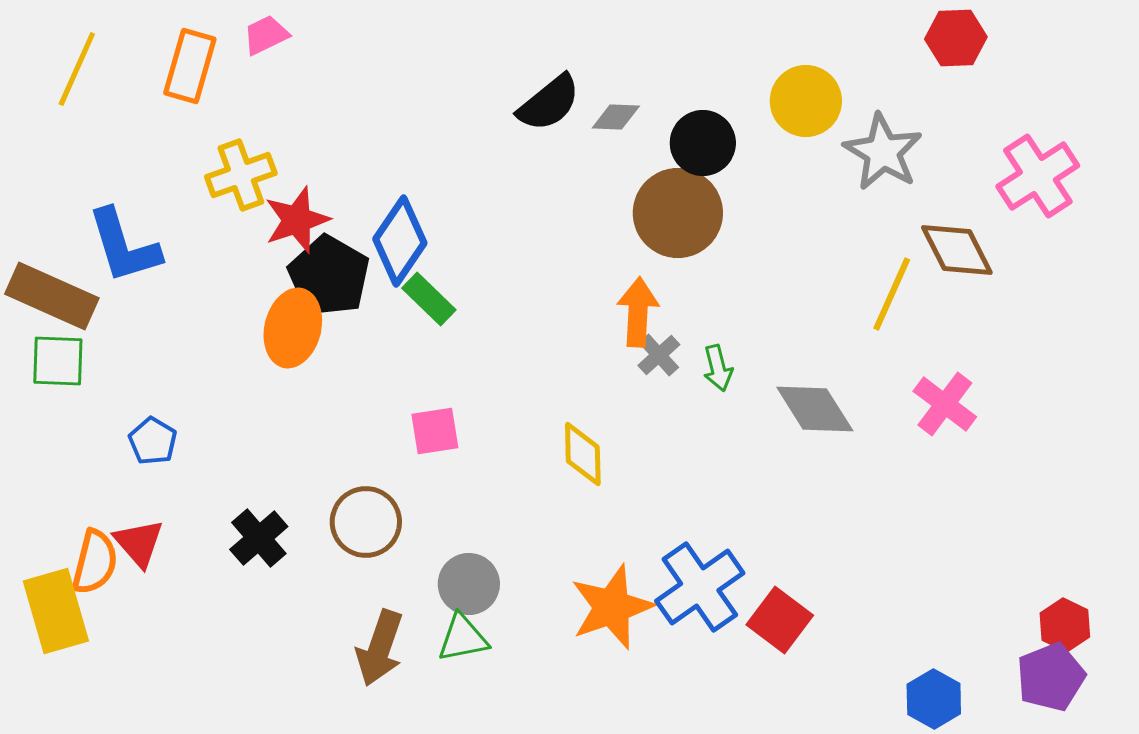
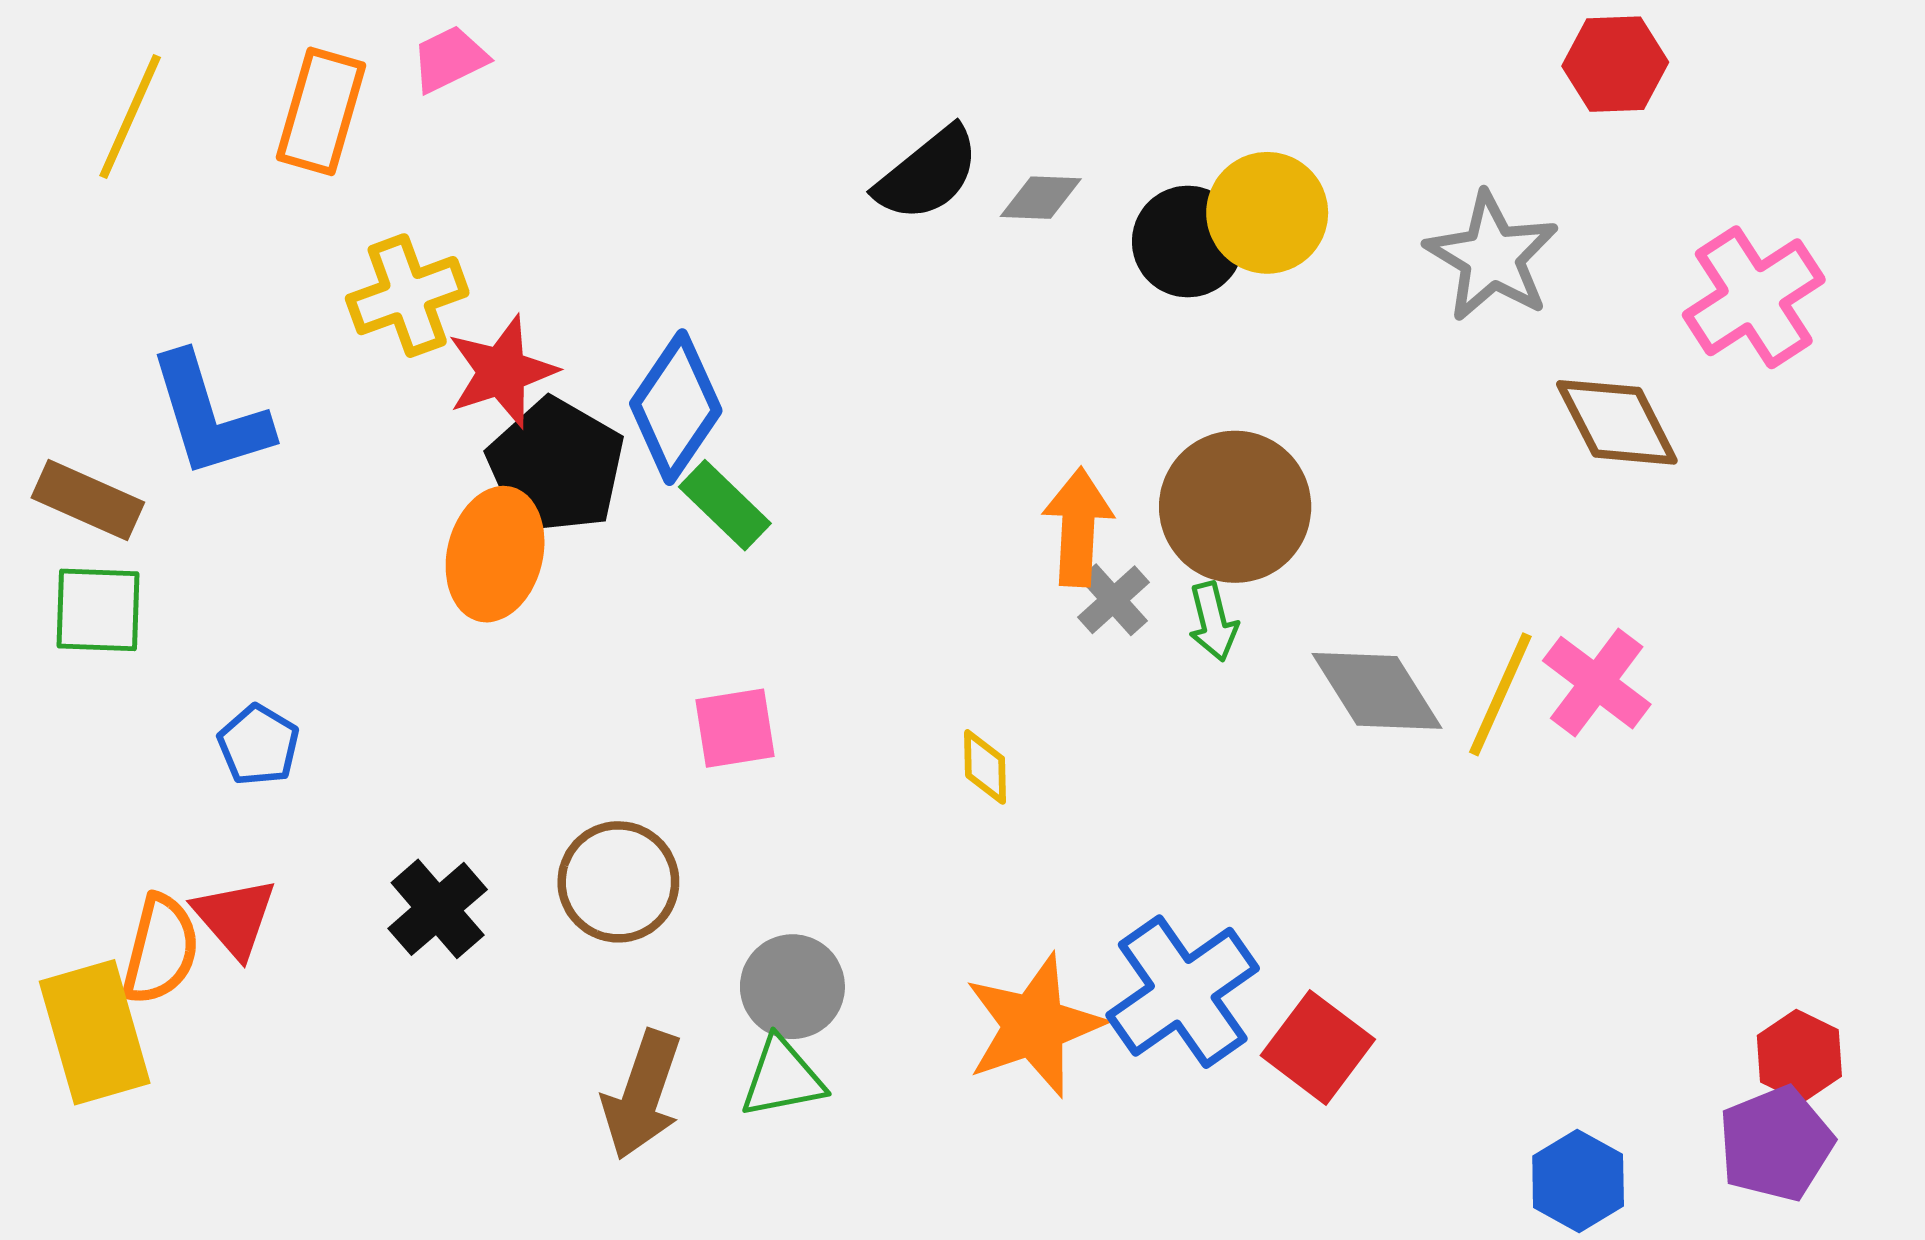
yellow circle: (806, 101) -> (1267, 213), moved
brown circle: (678, 213) -> (1235, 507), moved
yellow line: (892, 294) -> (1500, 694), moved
brown rectangle: (52, 296) -> (88, 500), size x0.7
yellow diamond: (583, 454) -> (985, 767), size x0.7

